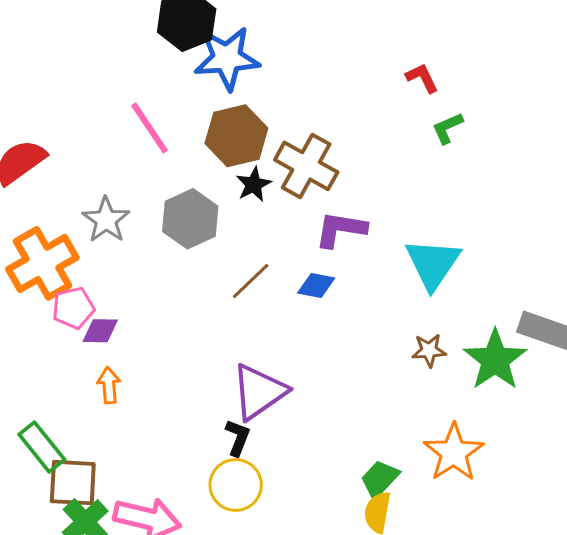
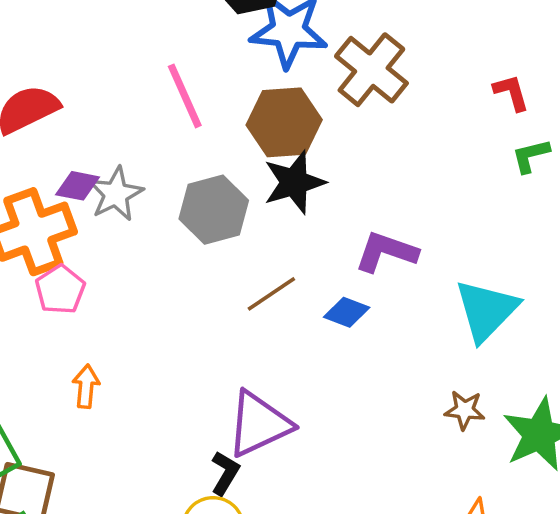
brown cross: (306, 166) -> (371, 70), moved
black star: (254, 184) -> (294, 182), size x1.5
pink pentagon: (73, 308) -> (60, 290), turned -30
purple diamond: (100, 331) -> (78, 186), moved

